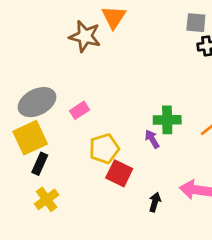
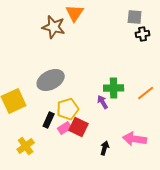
gray ellipse: (37, 102) -> (51, 80), moved
pink rectangle: (79, 110) -> (65, 128), moved
black rectangle: (40, 164) -> (49, 120), moved

